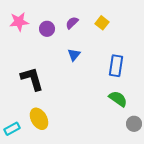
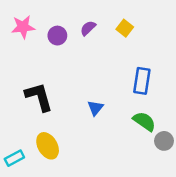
blue triangle: (74, 55) -> (95, 108), moved
gray circle: (134, 124) -> (164, 141), moved

